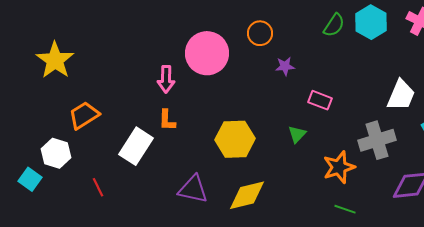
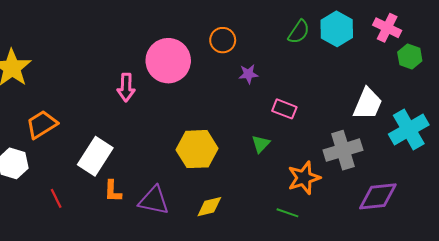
orange L-shape: (167, 120) -> (113, 191), moved
yellow diamond: (247, 195) -> (209, 207), size x0.7
green line: (345, 209) -> (287, 213), moved

